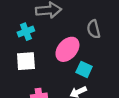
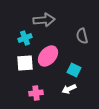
pink ellipse: (67, 49) -> (48, 56), moved

